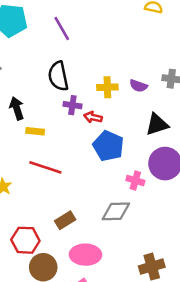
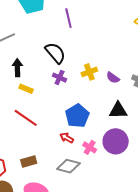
black semicircle: (58, 76) -> (55, 53), turned 135
yellow cross: (107, 87) -> (89, 72), turned -35
red arrow: (93, 117) -> (67, 138), moved

